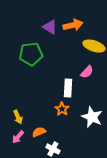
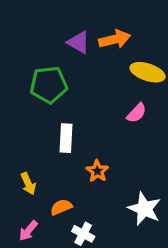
white rectangle: (68, 88) -> (66, 138), moved
white star: (92, 117) -> (144, 209), moved
pink arrow: (18, 137) -> (28, 231), moved

